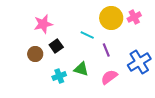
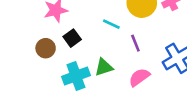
green triangle: (81, 69) -> (104, 67), turned -35
cyan cross: (59, 76) -> (76, 76), size x1.5

